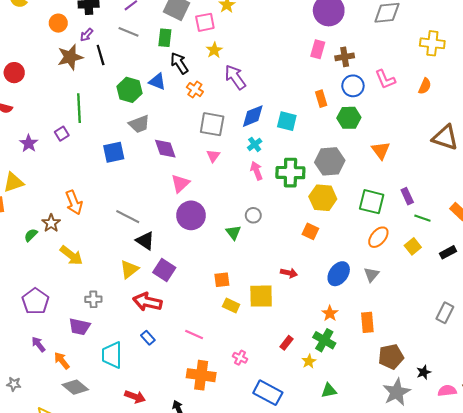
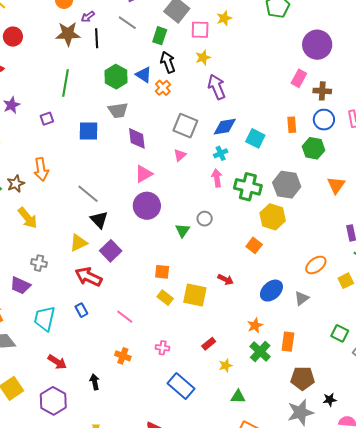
orange cross: (195, 90) -> (163, 88), moved
purple square: (62, 134) -> (47, 119), moved
green square: (372, 202) -> (340, 333), moved, size x0.7
green cross: (324, 340) -> (260, 352), moved
pink cross: (240, 358) -> (163, 348), turned -32
orange cross: (201, 375) -> (123, 356), size x0.6

